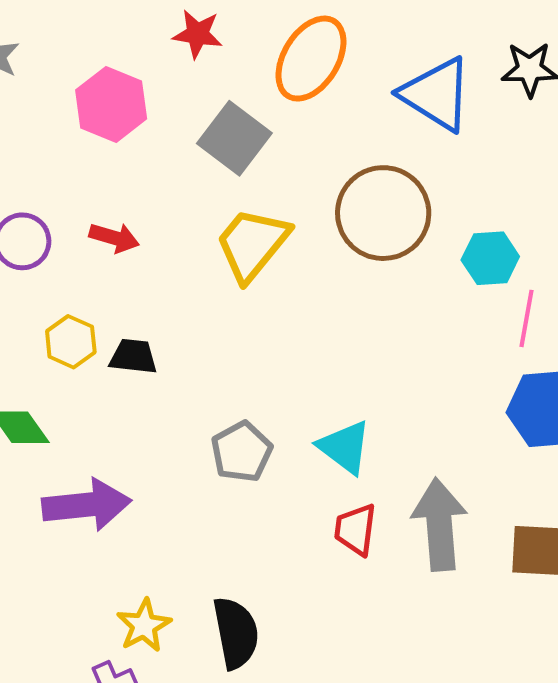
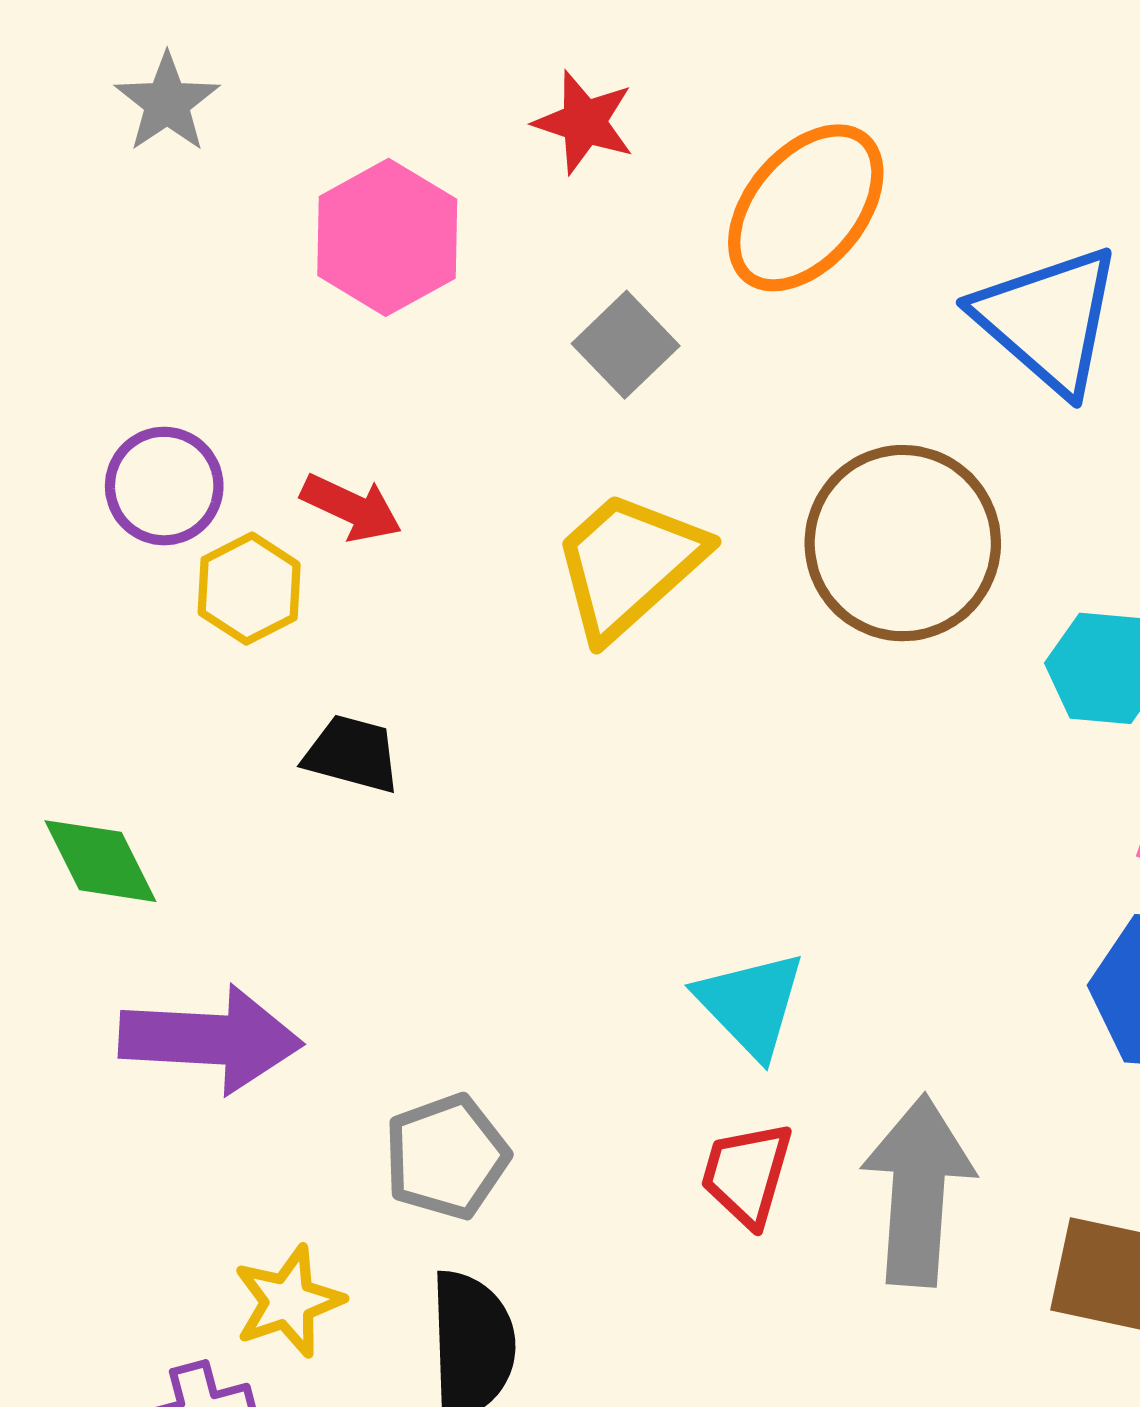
gray square: (234, 138) -> (626, 345), size x0.7
yellow hexagon: (71, 342) -> (249, 589), moved
gray pentagon: (242, 452) -> (446, 1157), moved

